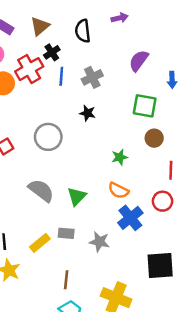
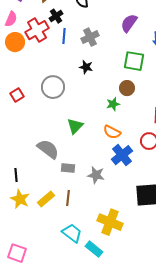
brown circle: (154, 138) -> (127, 88), moved
gray semicircle: (41, 190) -> (48, 149), moved
green triangle: (77, 196) -> (75, 126), moved
yellow rectangle: (40, 243) -> (46, 199), moved
brown line: (66, 280) -> (68, 198), moved

